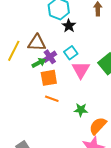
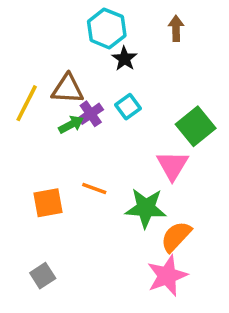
pink triangle: (81, 70) -> (172, 165), moved
orange square: (49, 78) -> (48, 203), moved
green star: (81, 110) -> (146, 208), size x1.6

